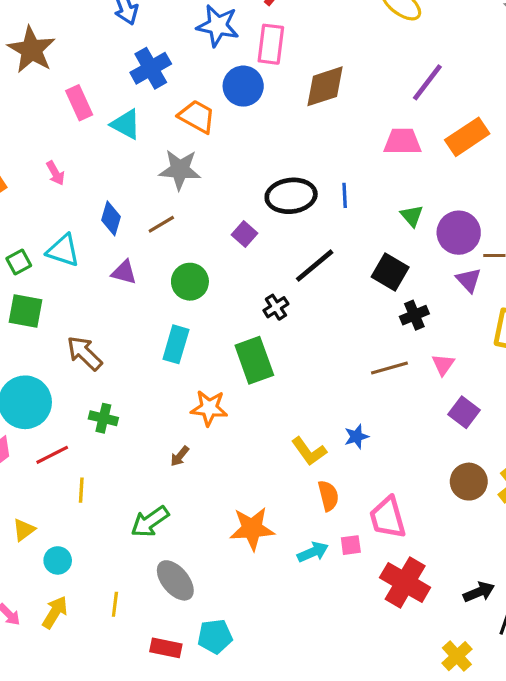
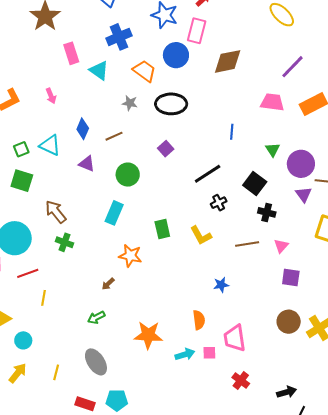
gray star: (180, 170) -> (130, 103), size x0.6
black ellipse: (291, 196) -> (171, 104), moved
black cross: (276, 307) -> (219, 203), moved
black cross: (414, 315) -> (267, 212), turned 30
green rectangle: (254, 360) -> (162, 229), size x0.7
purple square: (464, 412) -> (291, 278), turned -36
green cross: (103, 418) -> (65, 242), moved
yellow L-shape: (309, 451) -> (201, 235), moved
green arrow: (150, 522) -> (96, 318), moved, size x0.7
red cross: (405, 582) -> (241, 381), size x0.6

